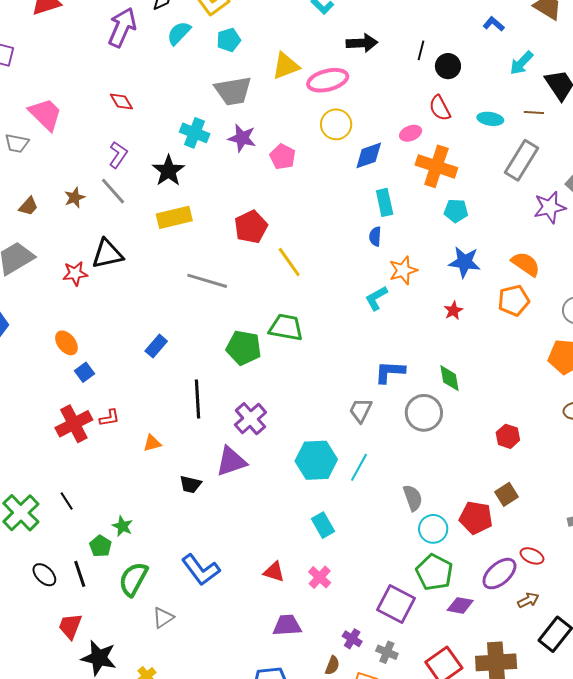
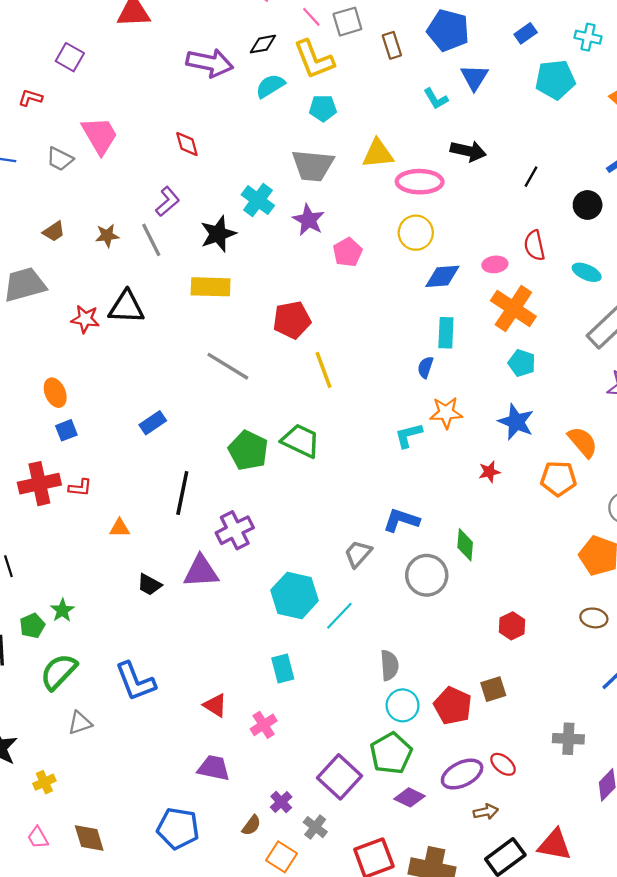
purple arrow: (122, 27) -> (210, 63), turned 63
black circle: (448, 66) -> (588, 205), moved

